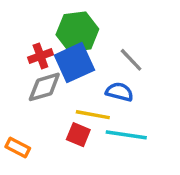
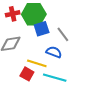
red cross: (40, 56) -> (13, 14), moved
blue square: (74, 63) -> (42, 29), moved, size x0.7

